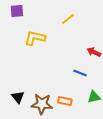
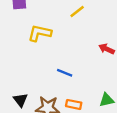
blue line: (80, 73) -> (65, 73), moved

